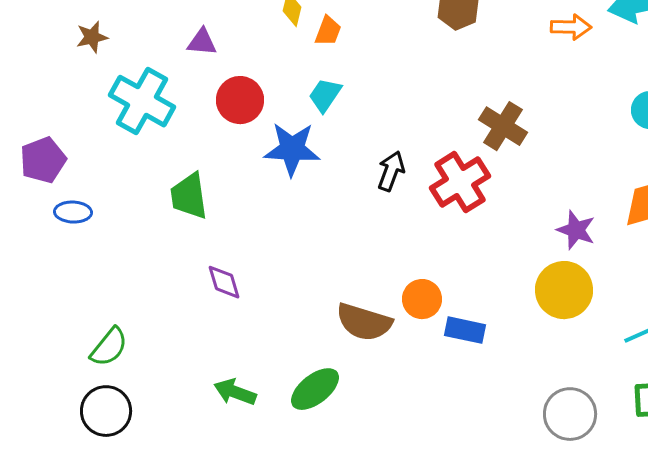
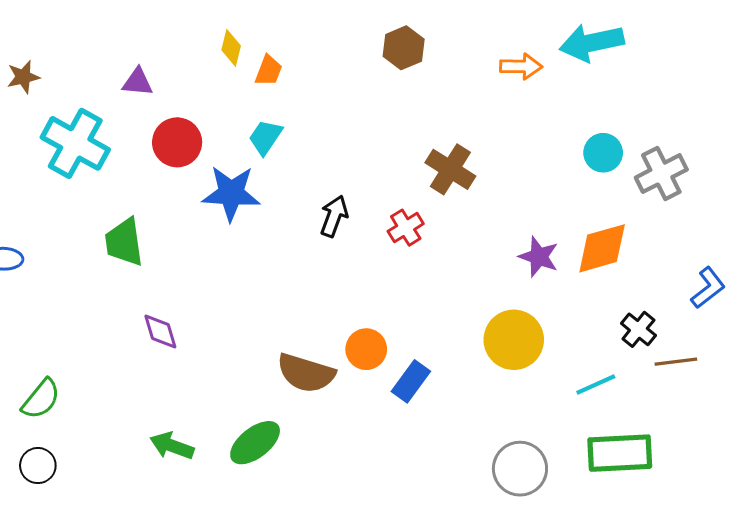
red cross: (460, 182) -> (406, 228), size x0.6
purple star: (576, 230) -> (539, 257), moved
blue rectangle: (465, 330) -> (411, 381), turned -66
black circle: (106, 411) -> (38, 466), size x0.7

